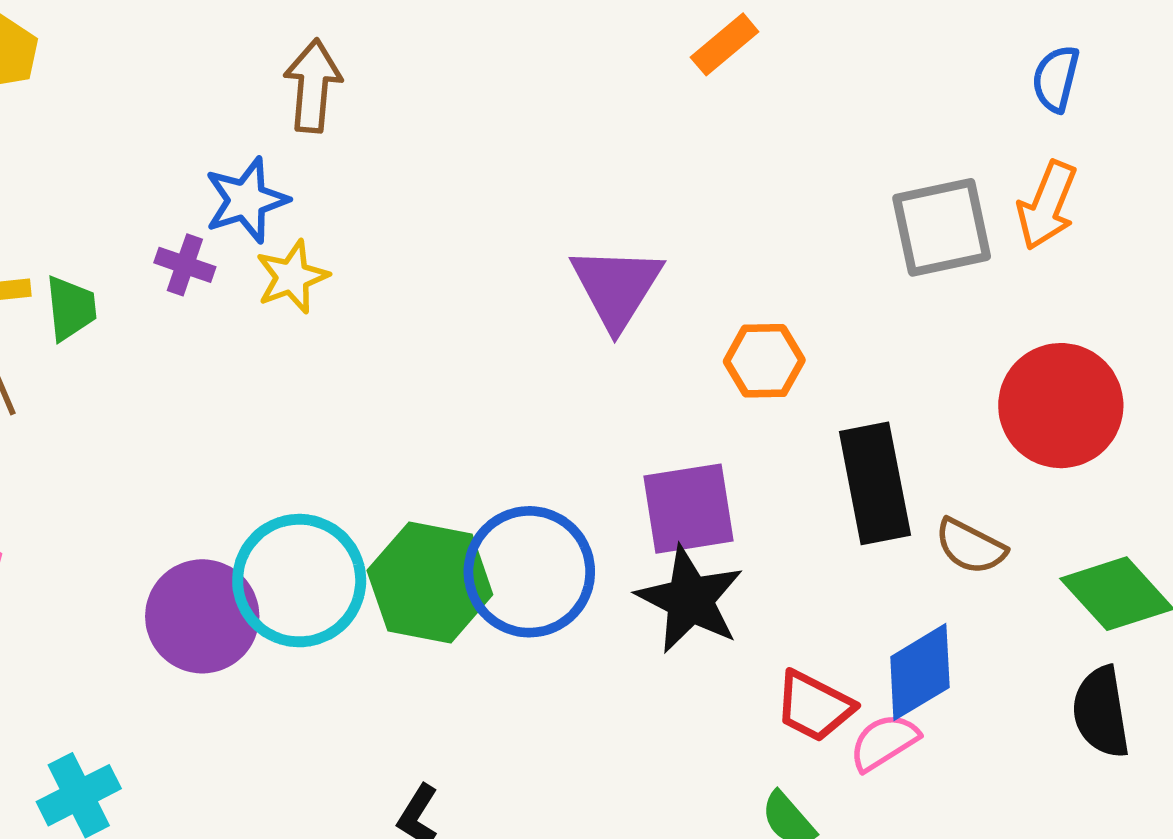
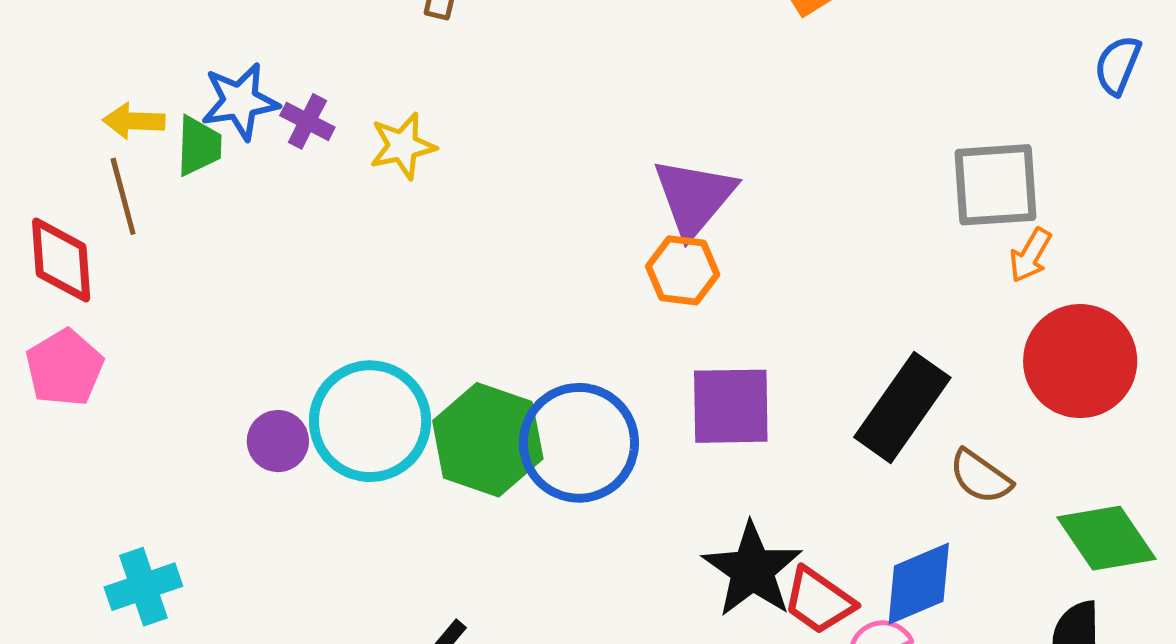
blue star: (246, 200) -> (240, 101), moved
orange arrow: (1047, 205) -> (1030, 255), moved, size x0.7
orange hexagon: (764, 361) -> (683, 270), moved
black rectangle: (875, 483) -> (902, 407), turned 38
black star: (690, 600) -> (752, 570), moved
purple circle: (202, 616) -> (278, 441), size x0.6

